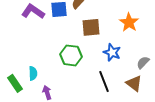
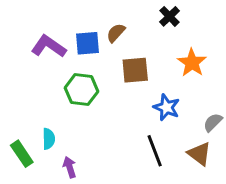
green hexagon: (71, 55) -> (81, 90), moved

